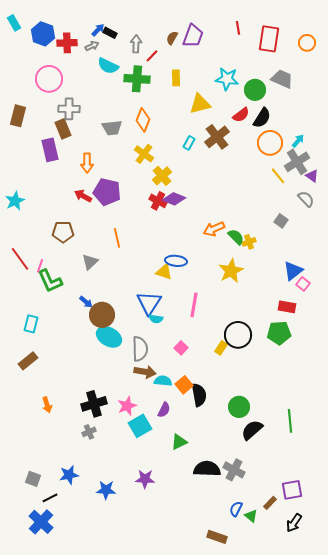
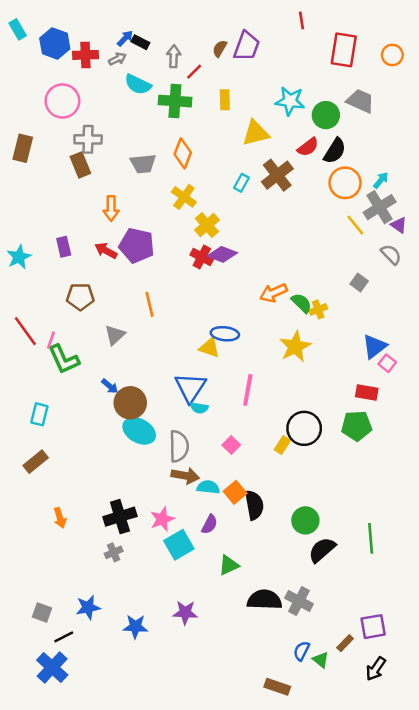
red line: (238, 28) -> (302, 20), moved
purple rectangle: (50, 150) -> (64, 247), moved, size x0.7

